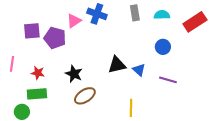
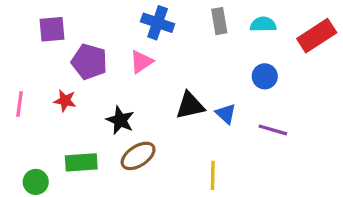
pink triangle: (74, 21) -> (141, 62), moved
purple square: (32, 31) -> (52, 29), moved
red star: (38, 73) -> (65, 101), moved
green rectangle: (37, 94) -> (81, 162), moved

